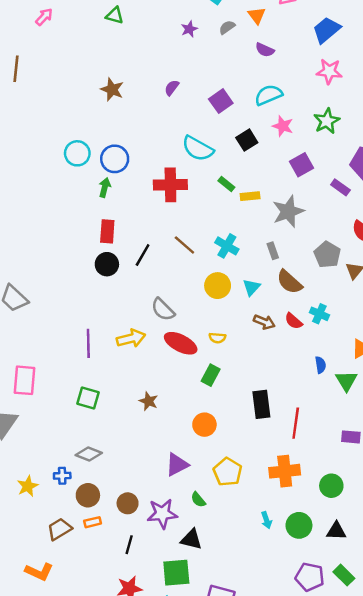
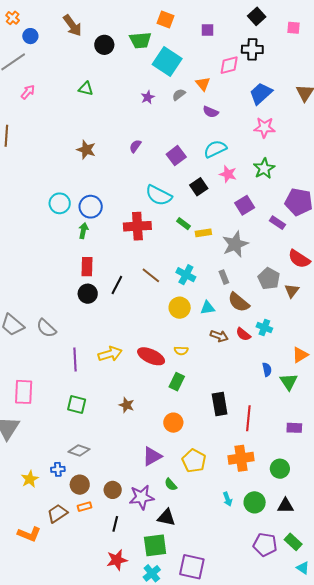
cyan triangle: (251, 287) -> (208, 308), turned 42
gray semicircle: (163, 310) -> (46, 328), moved
orange L-shape: (39, 572) -> (29, 534), moved

